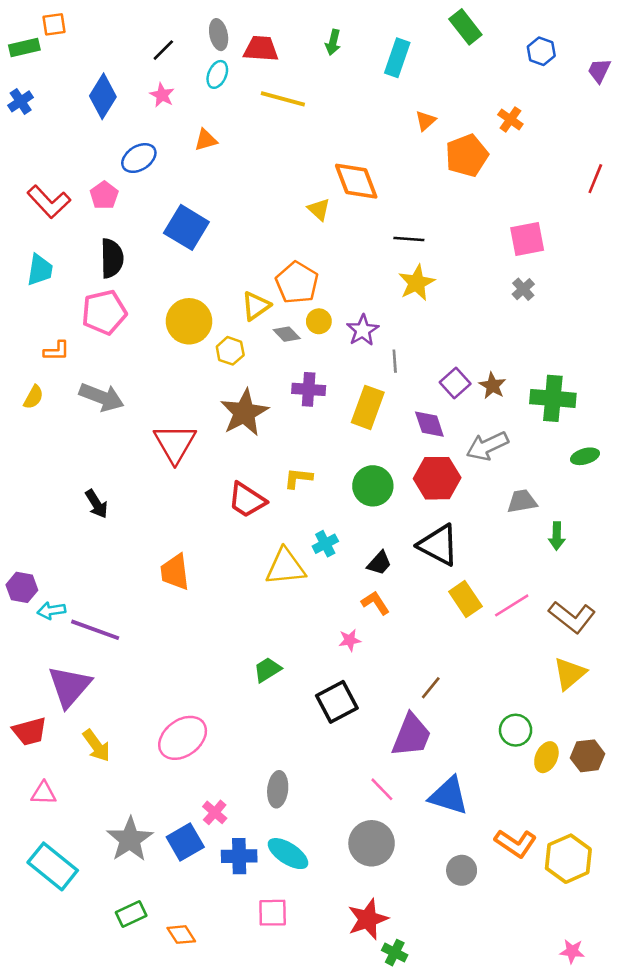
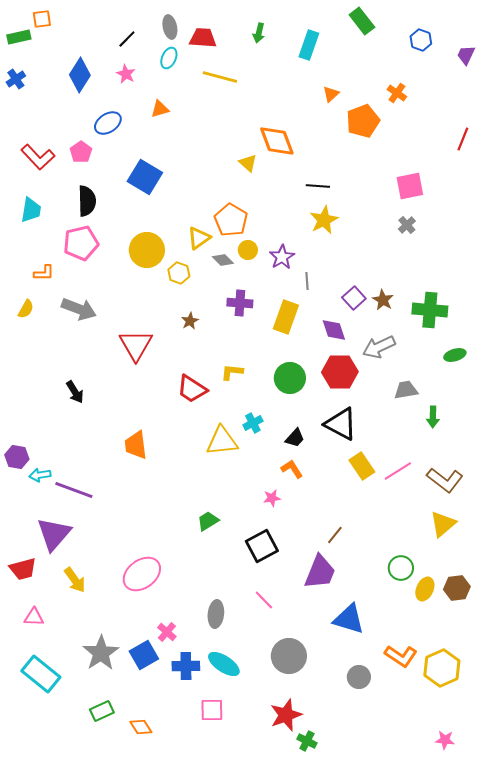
brown star: (244, 413) -> (190, 321), size x0.5
pink line: (382, 789) -> (264, 600), moved

